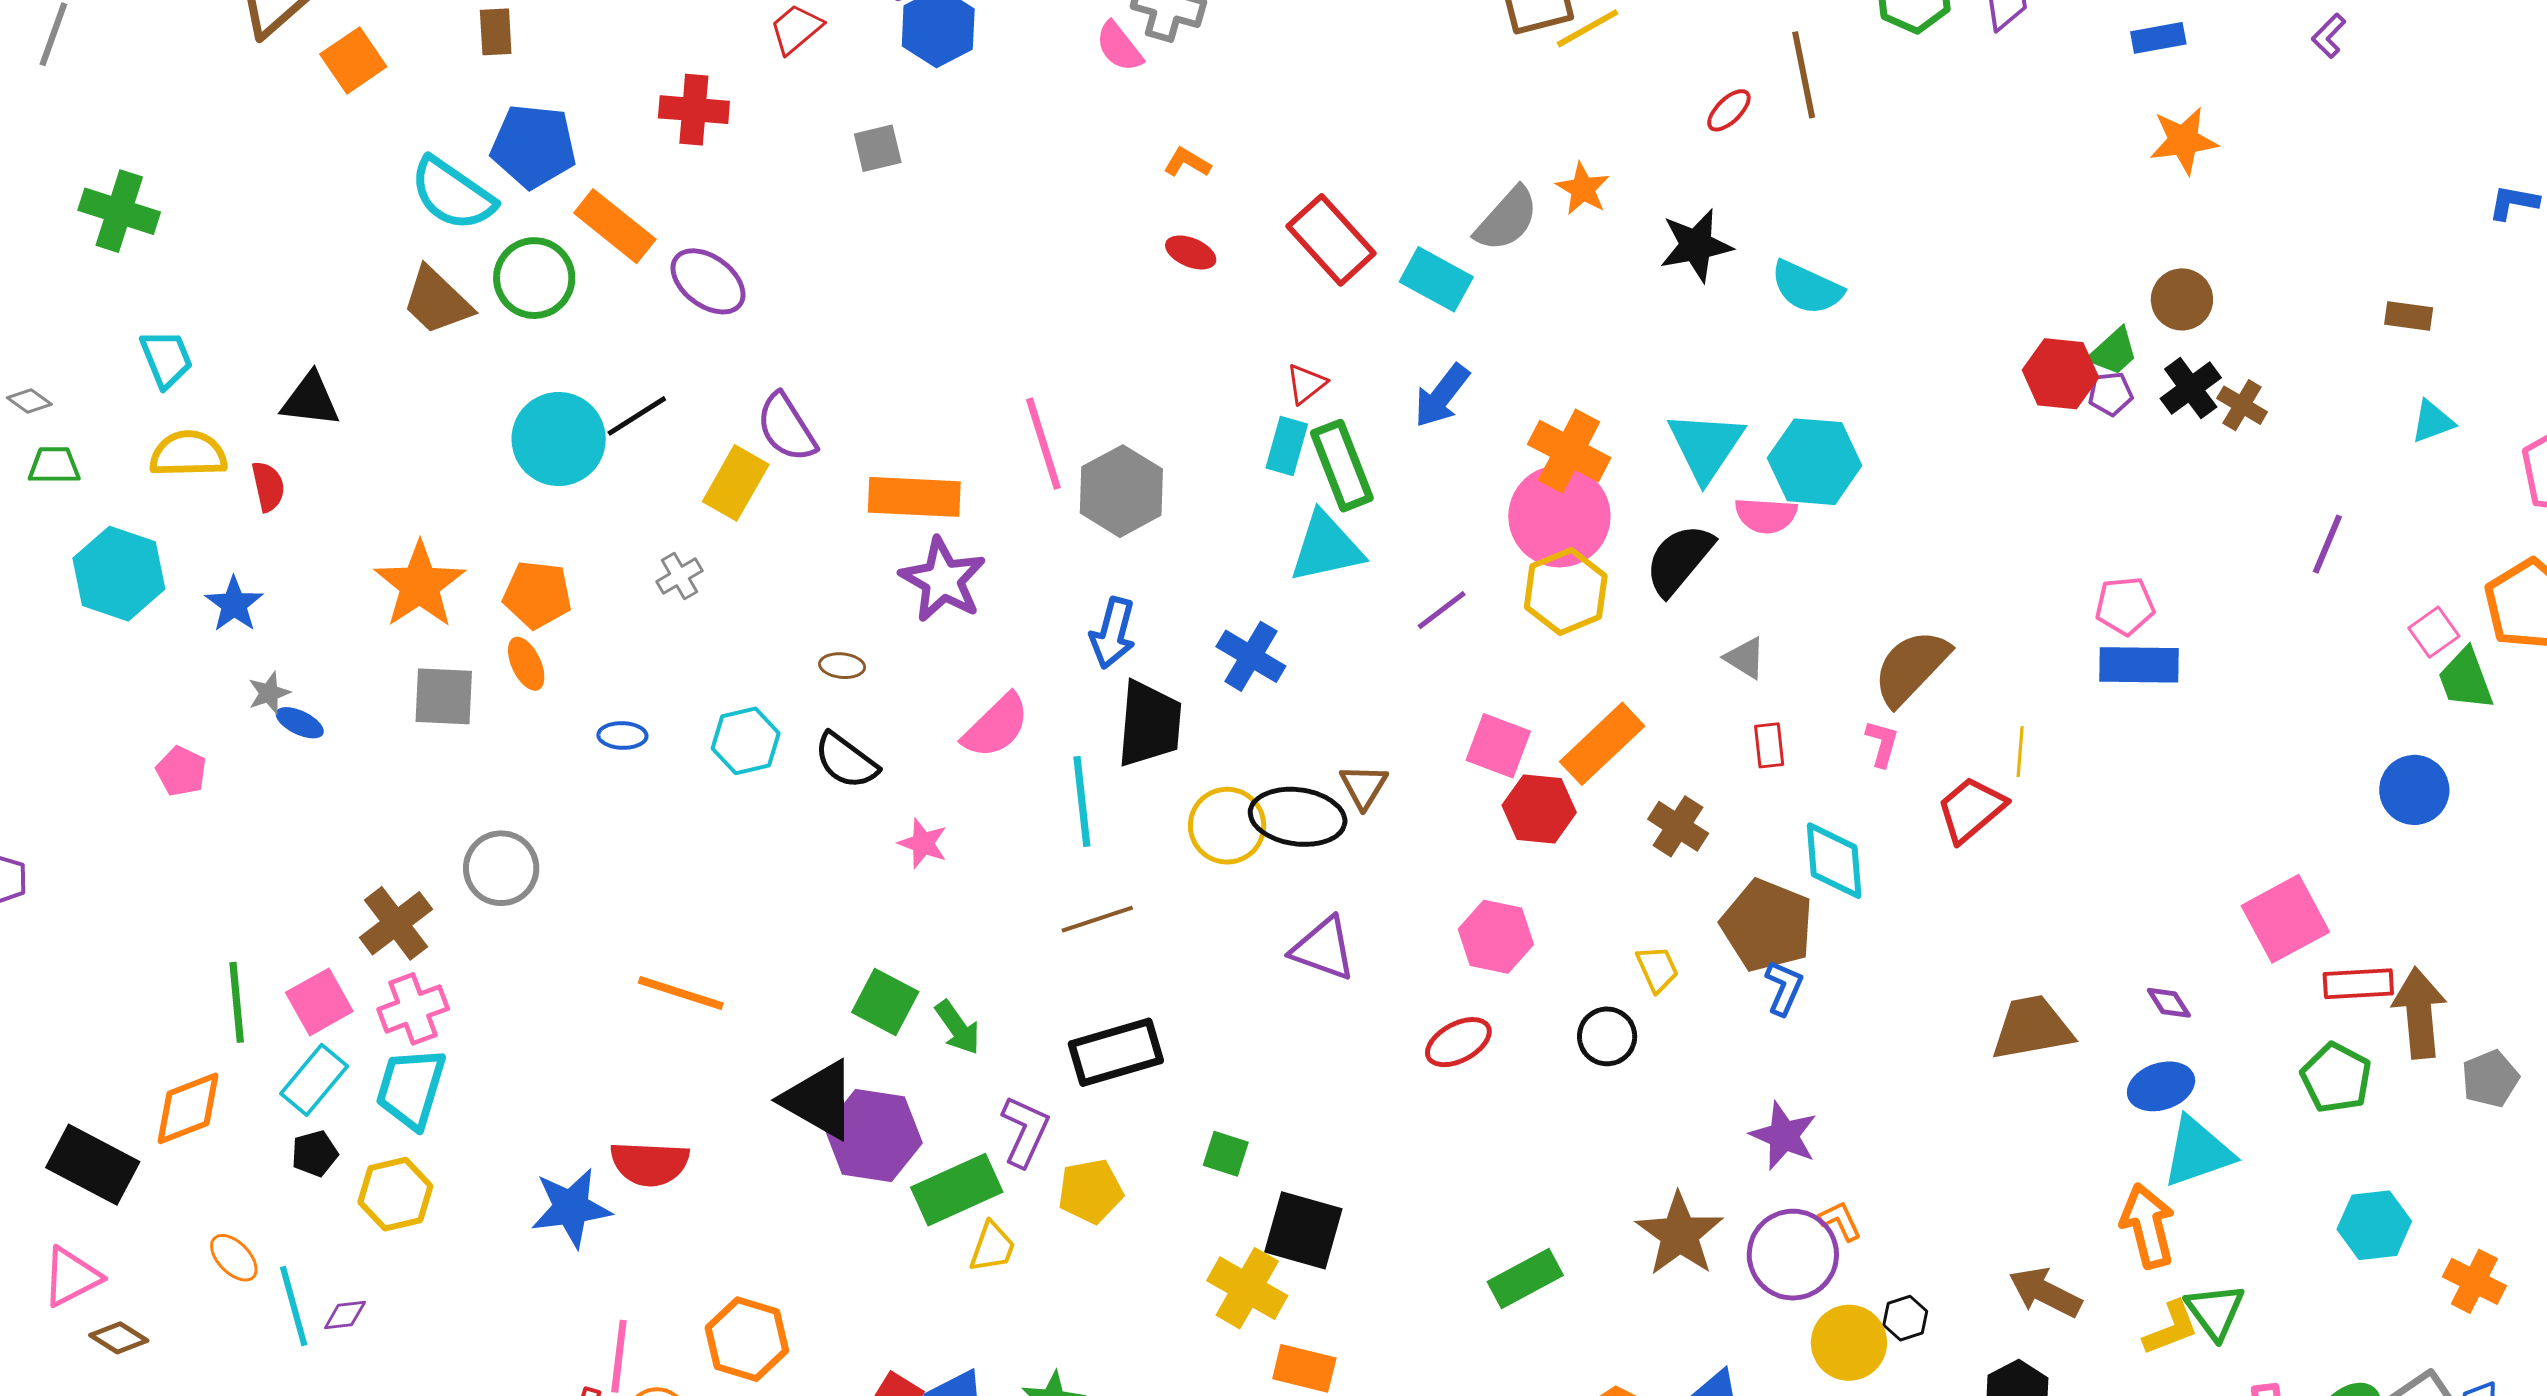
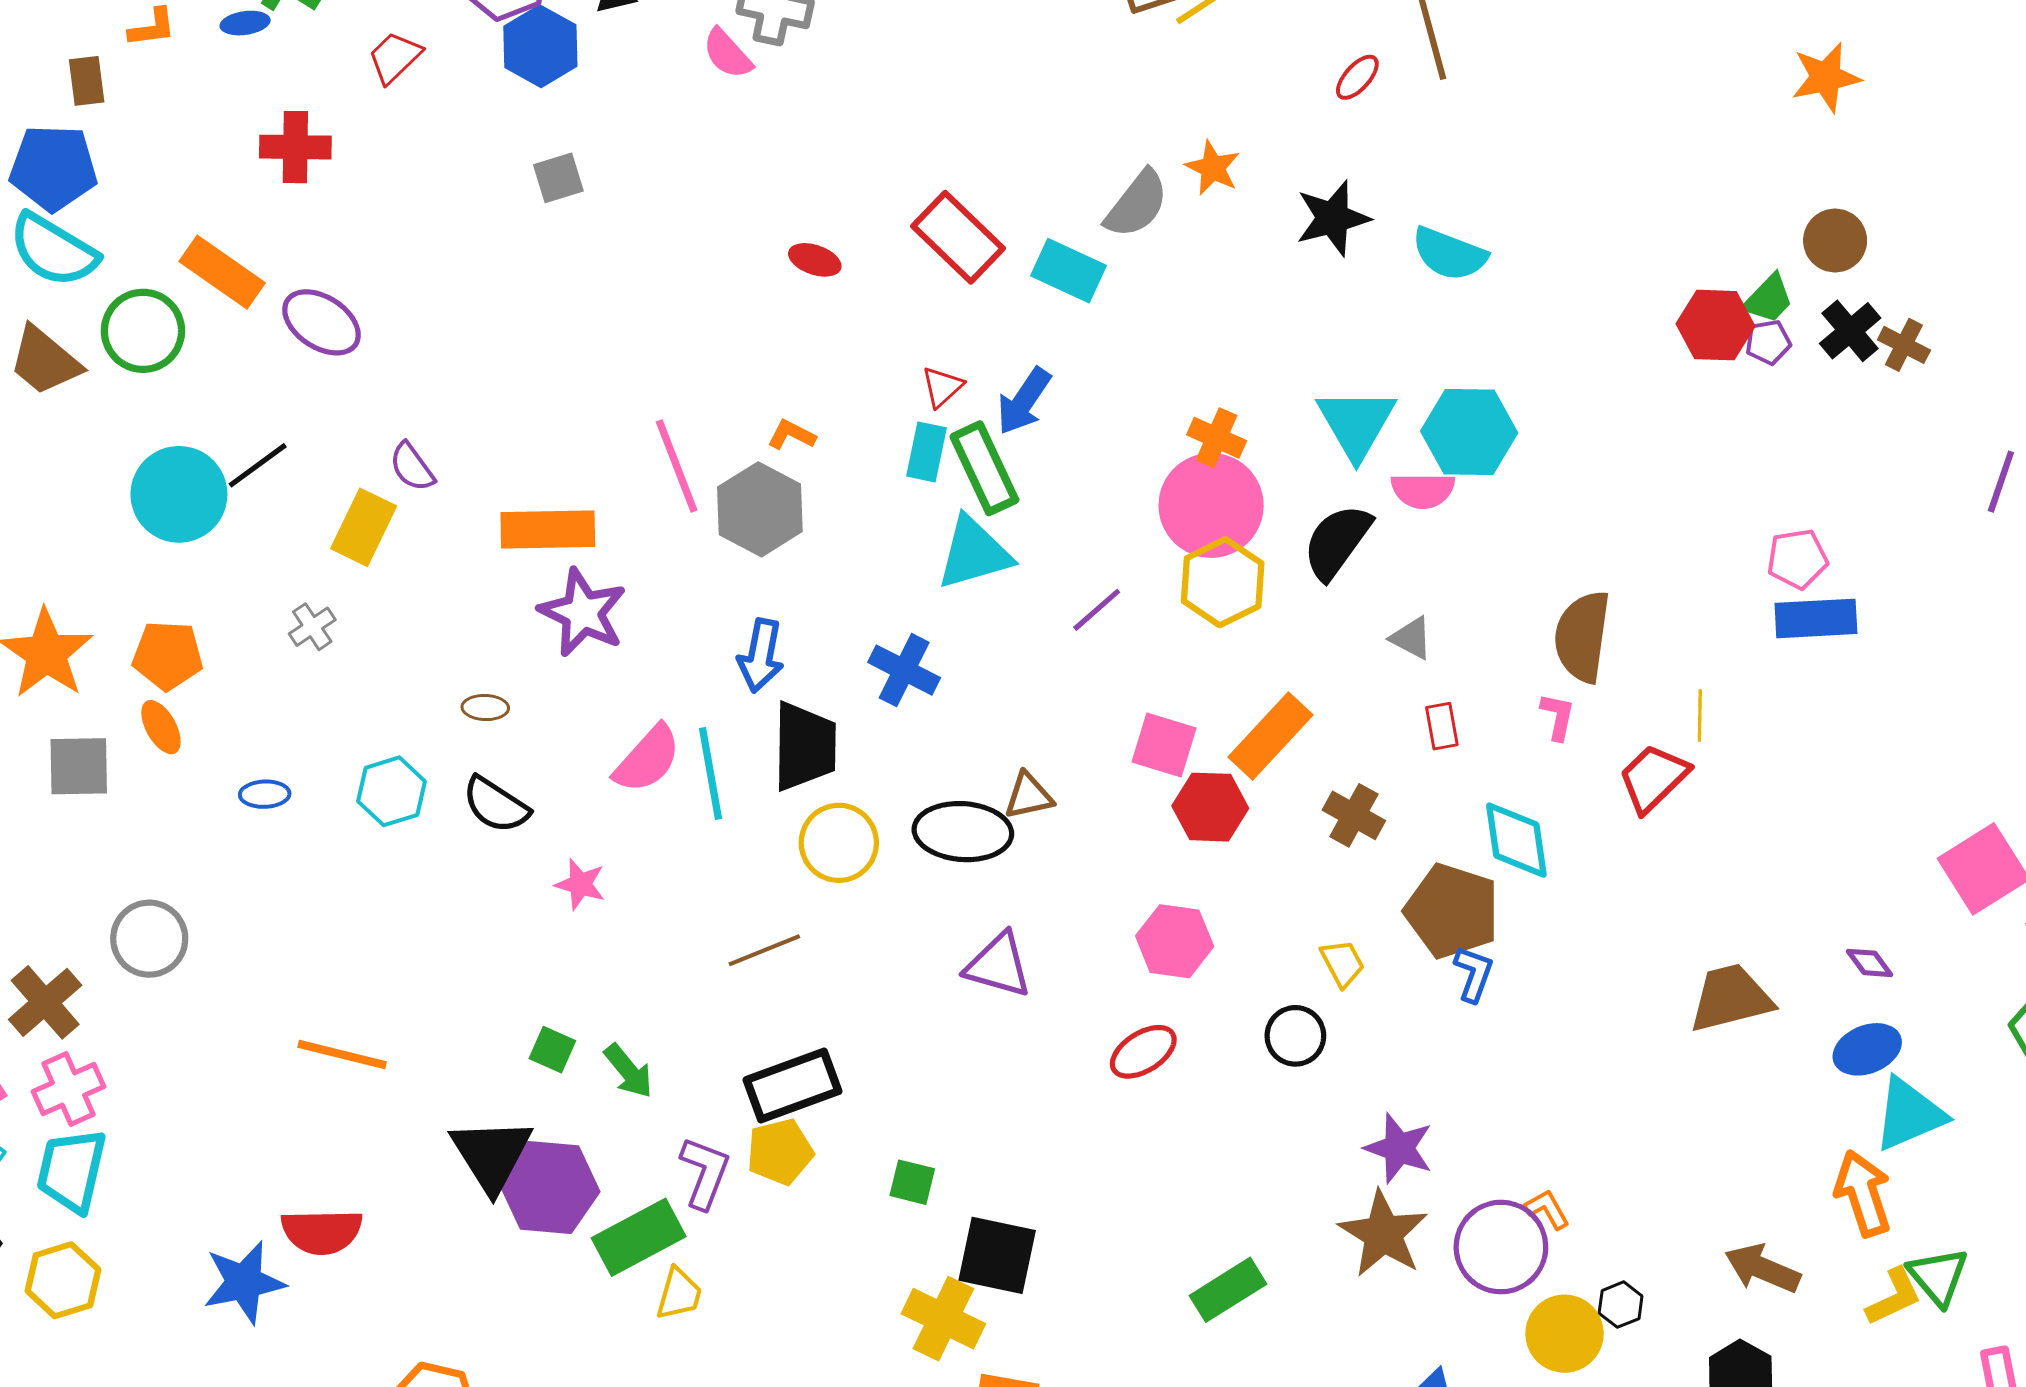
blue pentagon: (534, 146) -> (53, 168), moved
gray square: (878, 148) -> (558, 178), moved
orange L-shape: (1187, 162) -> (791, 435), moved
blue arrow: (1442, 396) -> (1024, 401), moved
purple semicircle: (786, 428) -> (412, 467), size x0.7
orange cross: (1569, 451) -> (1217, 438), size x0.7
brown semicircle: (1911, 667) -> (1582, 636), turned -32
brown triangle: (1364, 786) -> (1029, 796), turned 50
cyan line: (1082, 802) -> (711, 774), moved
yellow circle: (1227, 826) -> (839, 843), moved
green square: (885, 1002) -> (552, 1050), size x0.7
black triangle: (819, 1100) -> (491, 1155), turned 32
purple star: (1784, 1136) -> (1399, 1148), moved
yellow pentagon: (1090, 1191) -> (780, 1152), moved

